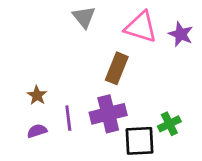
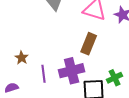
brown rectangle: (117, 68) -> (89, 44), moved
purple semicircle: (37, 131) -> (12, 88), moved

